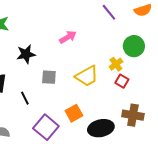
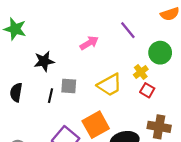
purple line: (109, 12) -> (128, 30), moved
black line: (25, 98) -> (51, 96), moved, turned 40
orange square: (74, 113) -> (96, 125), size x1.4

